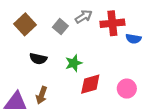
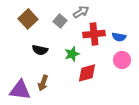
red cross: (112, 23) -> (94, 34), moved
blue semicircle: (133, 39) -> (119, 37), moved
pink circle: (127, 89) -> (122, 60), moved

